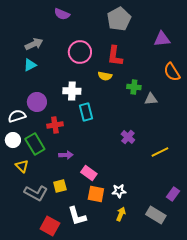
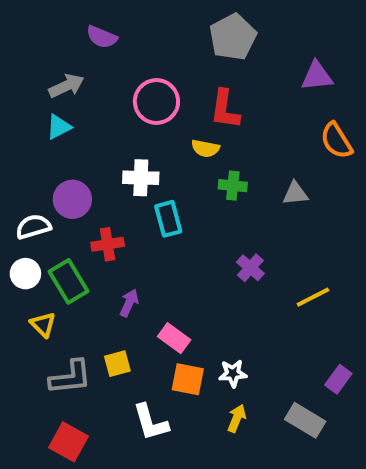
purple semicircle: (62, 14) -> (102, 37), moved
green cross: (134, 87) -> (233, 186), moved
purple arrow: (66, 155) -> (129, 303), turned -64
gray L-shape: (36, 193) -> (70, 377), turned -35
red square: (50, 226) -> (68, 442), moved

